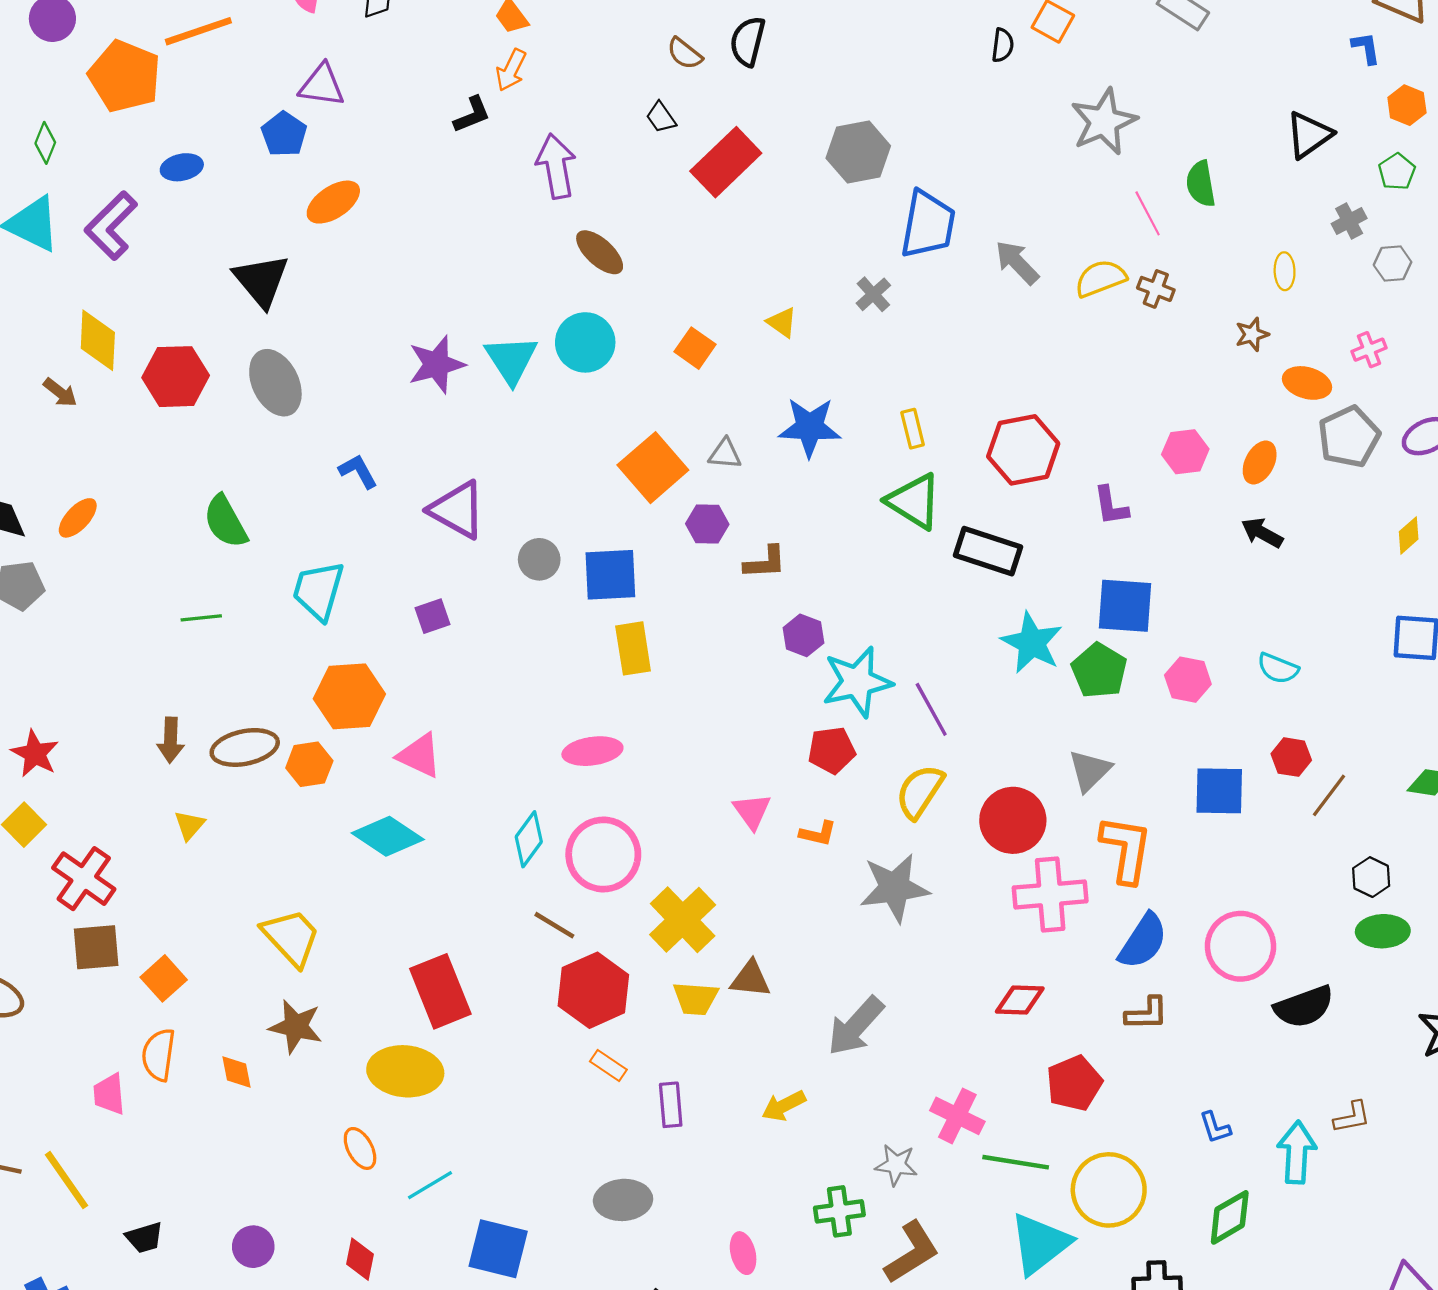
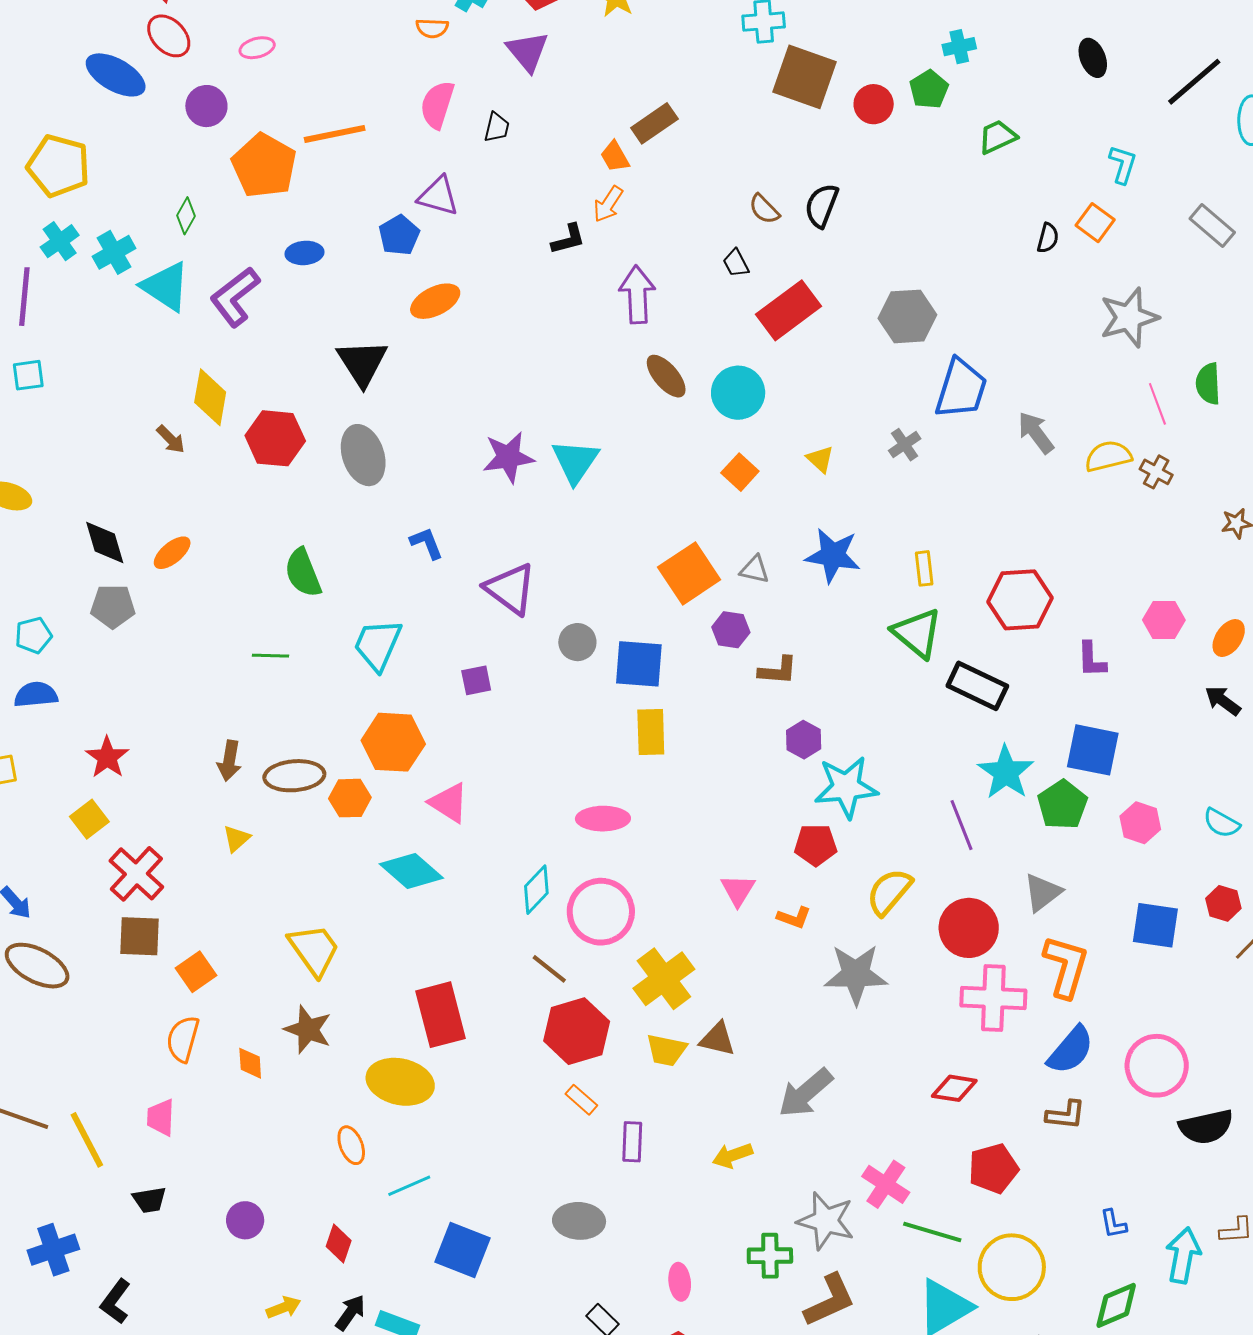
cyan circle: (585, 342) -> (738, 393), moved
purple line: (931, 709) -> (962, 825), moved
pink trapezoid: (109, 1094) -> (161, 1117), moved
gray star: (896, 1165) -> (826, 1221), size x1.5

